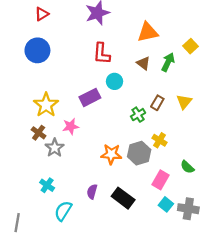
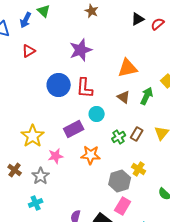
blue circle: (37, 50) -> (59, 85), moved
green cross: (138, 115) -> (119, 137), moved
brown cross: (39, 133) -> (15, 170), moved
orange star: (111, 154) -> (91, 155), moved
pink rectangle: (161, 180) -> (123, 206), moved
cyan cross: (47, 185) -> (36, 203), moved, turned 32

